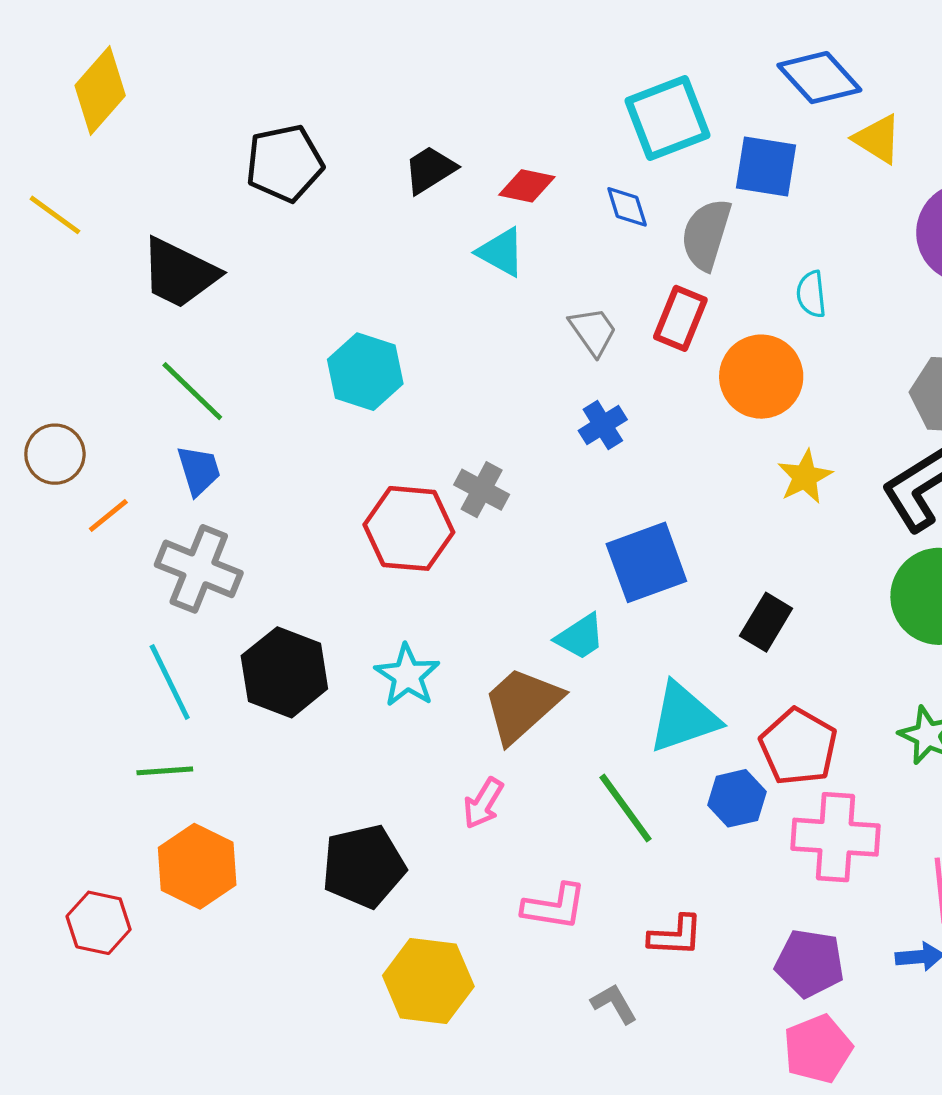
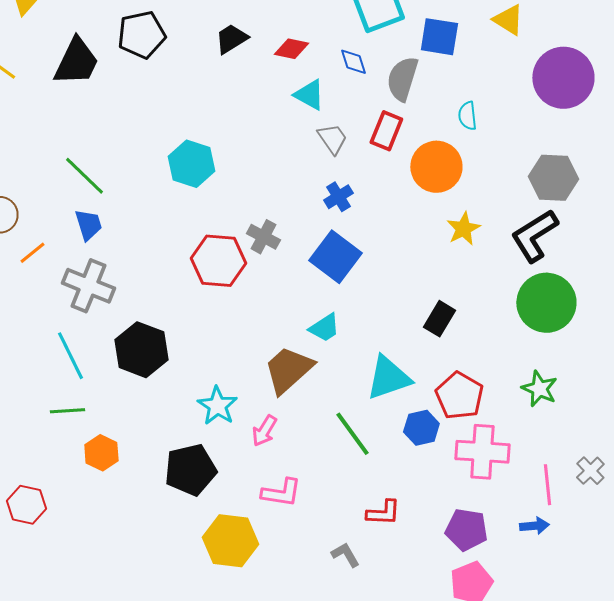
cyan triangle: (501, 252) -> (309, 95), moved
black trapezoid: (179, 273) -> (76, 62), moved, turned -90
blue square: (646, 562) -> (335, 257), moved, turned -33
cyan star: (407, 676) -> (217, 406), moved
orange hexagon: (197, 866) -> (101, 453), moved, size x0.7
pink L-shape: (554, 907) -> (281, 493), moved

